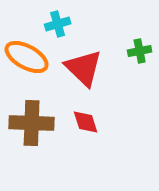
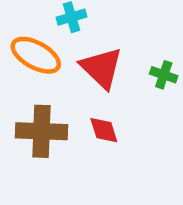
green cross: (140, 51) -> (164, 75), moved, turned 30

